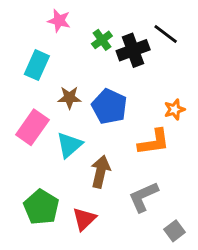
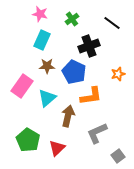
green cross: (102, 40) -> (72, 19), moved
black cross: (133, 50) -> (89, 46), moved
cyan rectangle: (37, 65) -> (42, 40), moved
orange L-shape: (154, 142) -> (91, 96), moved

